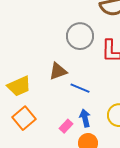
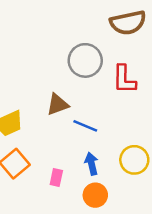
pink rectangle: (66, 126) -> (56, 178), moved, turned -32

